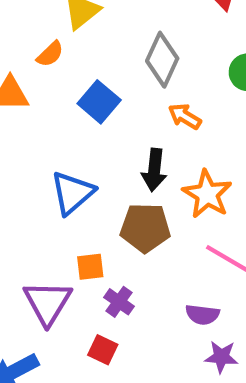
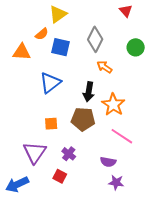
blue square: (99, 102) -> (60, 47), moved, turned -30
blue triangle: (72, 193) -> (50, 83), moved
orange square: (90, 267) -> (51, 124), moved

